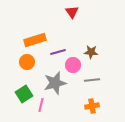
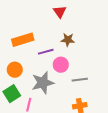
brown star: (91, 52) -> (68, 40), moved
orange circle: (27, 62) -> (15, 70), moved

